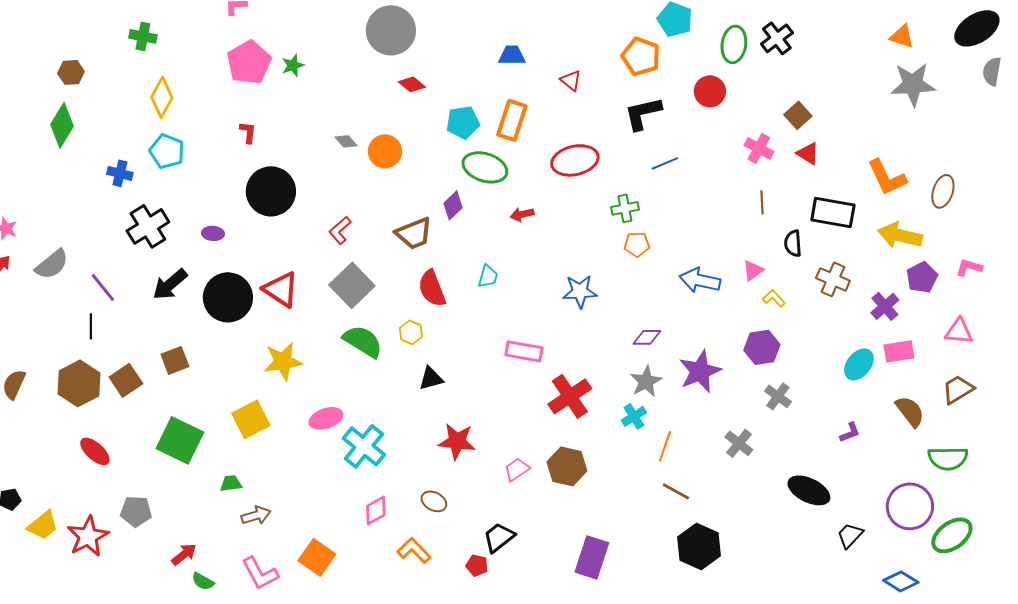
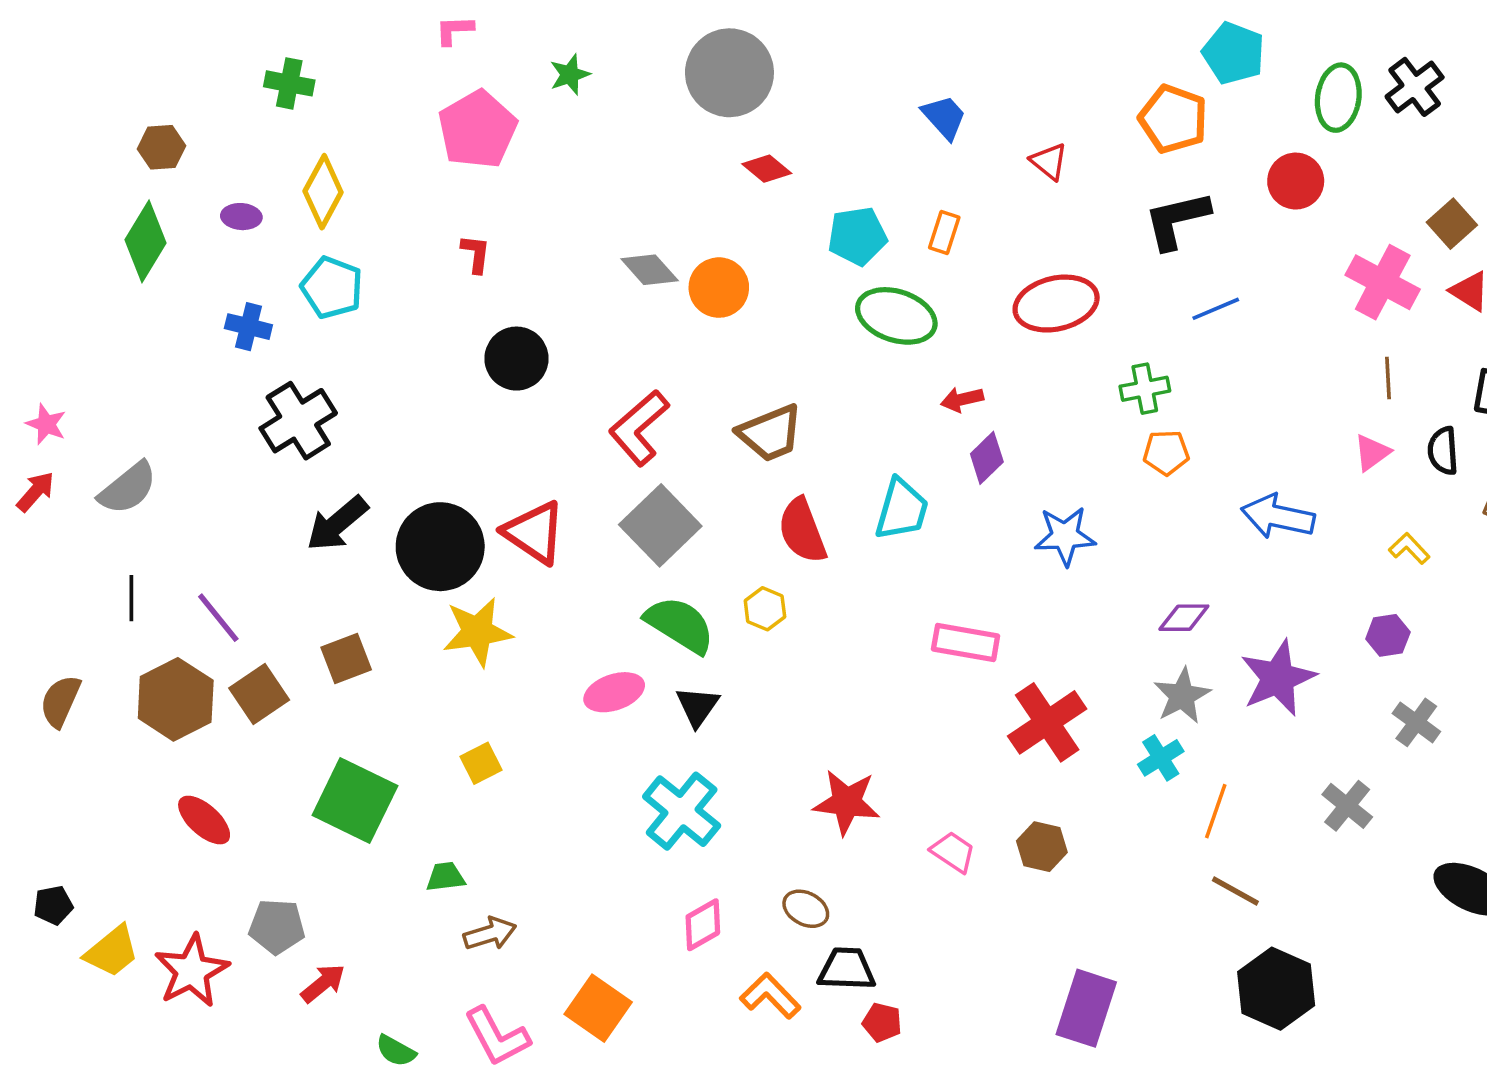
blue trapezoid: (512, 55) -> (944, 117), turned 48
green star: (293, 65) -> (570, 75), moved
orange rectangle: (512, 120) -> (944, 233), size x0.6
gray diamond: (346, 141) -> (650, 270), size x1.4
pink cross: (759, 148) -> (1383, 282), size x1.4
black circle: (271, 191) -> (516, 359), size x0.7
purple diamond: (453, 205) -> (987, 458), moved
red L-shape: (340, 230) -> (639, 428), size x1.5
purple ellipse: (213, 233) -> (241, 217), moved
pink triangle: (753, 270) -> (1372, 453), moved
cyan trapezoid: (488, 276) -> (902, 509), size x1.5
purple line: (103, 287) -> (218, 618), moved
black line: (91, 326) -> (131, 598), moved
purple hexagon: (762, 347) -> (1388, 635), size x0.7
yellow star: (283, 361) -> (477, 632), moved
black triangle: (431, 378) -> (698, 706), moved, turned -40
pink ellipse: (326, 418) -> (614, 692), moved
yellow square: (251, 419) -> (481, 763), size x0.6
brown hexagon: (567, 466) -> (1042, 847), size x0.7
pink trapezoid: (517, 469) -> (953, 852), turned 68
black trapezoid: (499, 537) -> (847, 969), moved, turned 40
red arrow: (184, 554) -> (323, 983), moved

